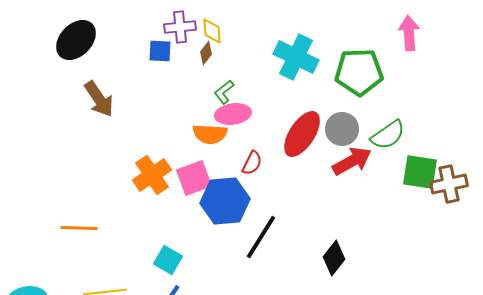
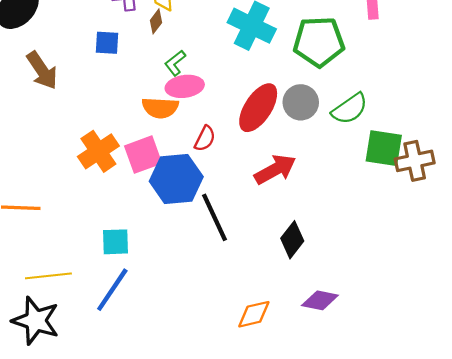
blue square: (160, 51) -> (107, 43), moved
red arrow: (352, 161) -> (275, 169), moved
black line: (261, 237) -> (215, 217), turned -57
cyan square: (168, 260) -> (115, 242), turned -32

